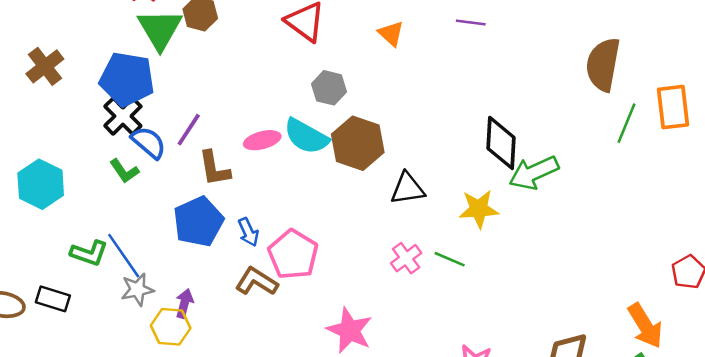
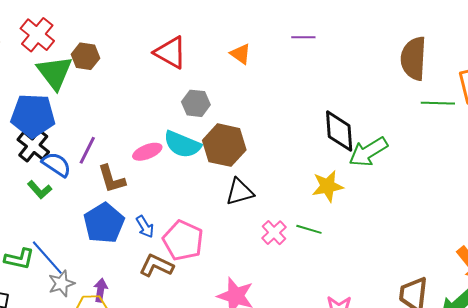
green line: (626, 123) -> (438, 103), turned 76
black triangle: (408, 189) -> (240, 192), moved

